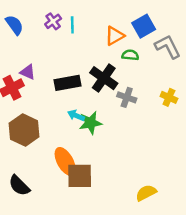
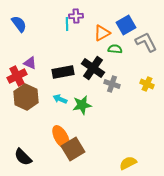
purple cross: (53, 21) -> (76, 16), moved, turned 32
cyan arrow: (76, 115) -> (60, 99), moved
brown hexagon: (24, 130) -> (26, 97), moved
brown square: (80, 176) -> (73, 149), turned -30

